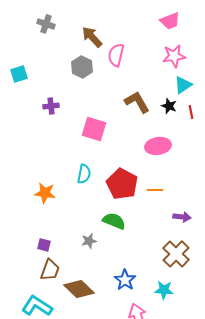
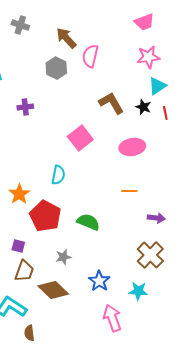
pink square: (94, 129) -> (80, 138), moved, turned 35
red pentagon: (122, 184) -> (45, 216), moved
orange star: (45, 193) -> (19, 194), turned 30
gray star: (89, 241) -> (63, 257), moved

